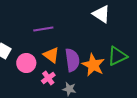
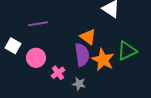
purple line: (43, 29) -> (38, 24), moved
orange triangle: (51, 55) -> (88, 37), moved

